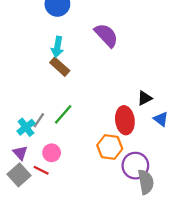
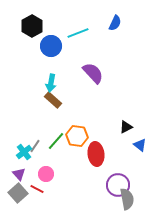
red ellipse: (125, 120) -> (96, 154), moved
orange hexagon: (110, 147) -> (77, 136), moved

